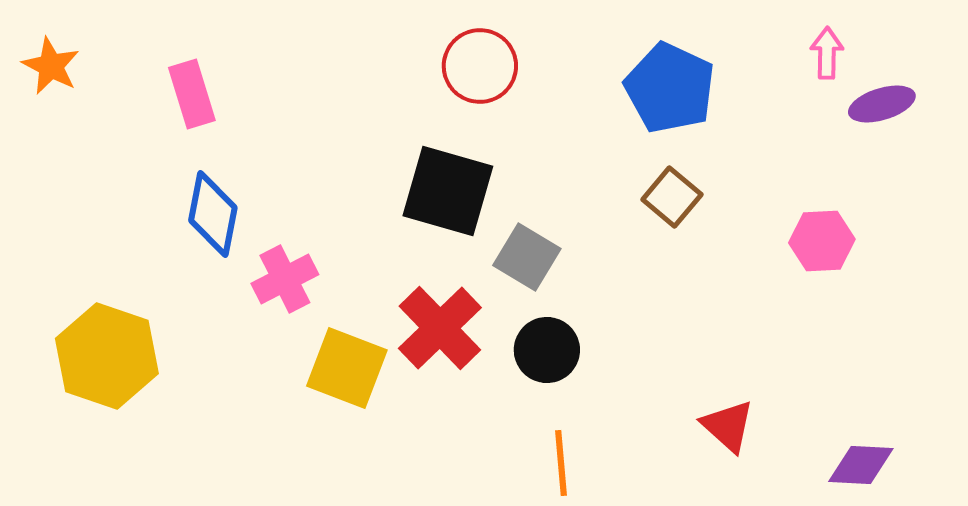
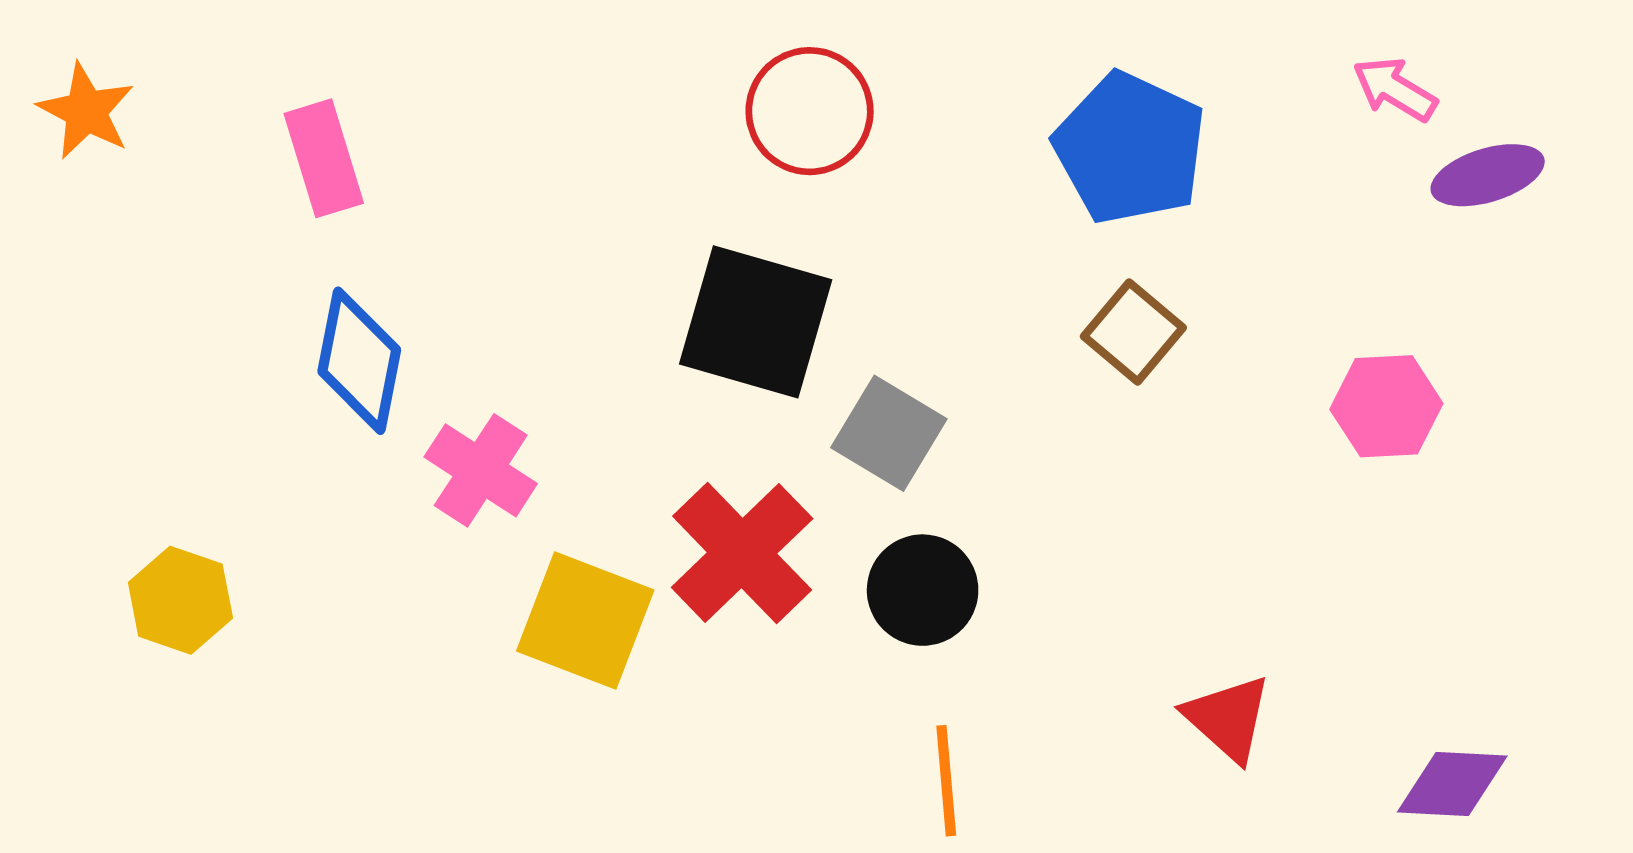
pink arrow: (827, 53) -> (1395, 89), turned -60
pink cross: (285, 279) -> (481, 470), turned -30
yellow hexagon: (107, 356) -> (180, 600), size x0.6

